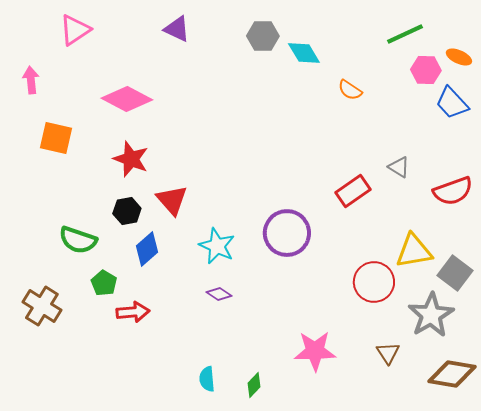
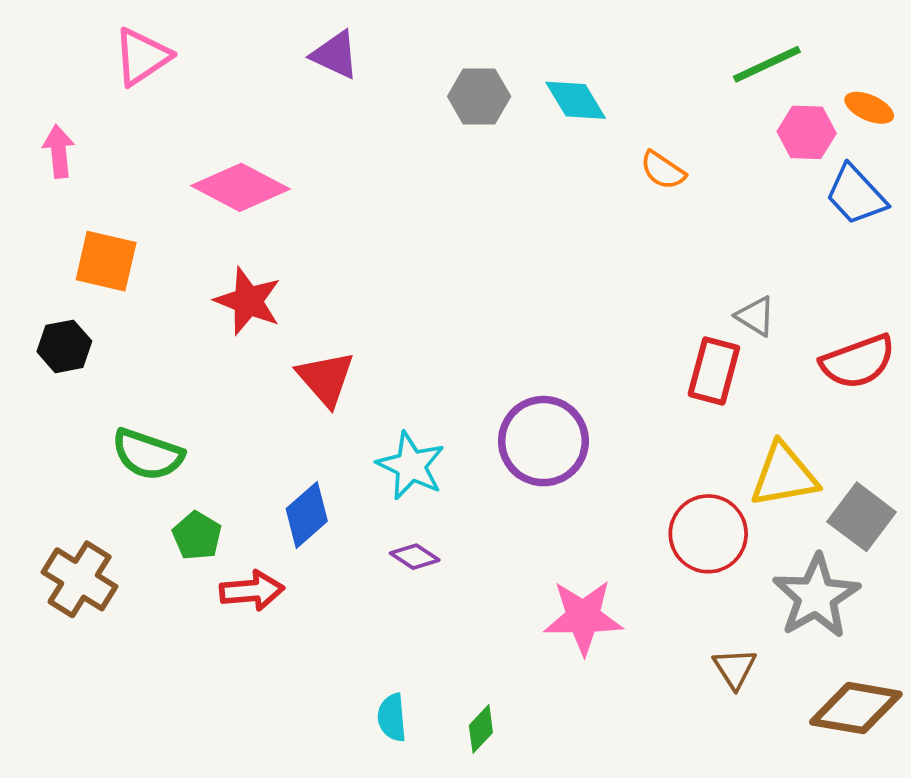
gray hexagon: (263, 36) -> (479, 96), moved
red rectangle: (353, 191) -> (714, 371), moved, turned -40
black hexagon: (127, 211) -> (64, 346), moved
blue diamond: (147, 249) -> (307, 515), moved
pink star: (315, 351) -> (583, 617), moved

